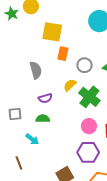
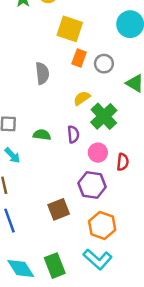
gray circle: (85, 65) -> (104, 64), moved
purple semicircle: (45, 98) -> (73, 134), moved, turned -88
cyan arrow: (32, 139) -> (12, 155), moved

